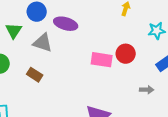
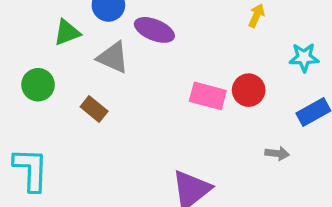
green triangle: (14, 31) -> (67, 32), turned 30

